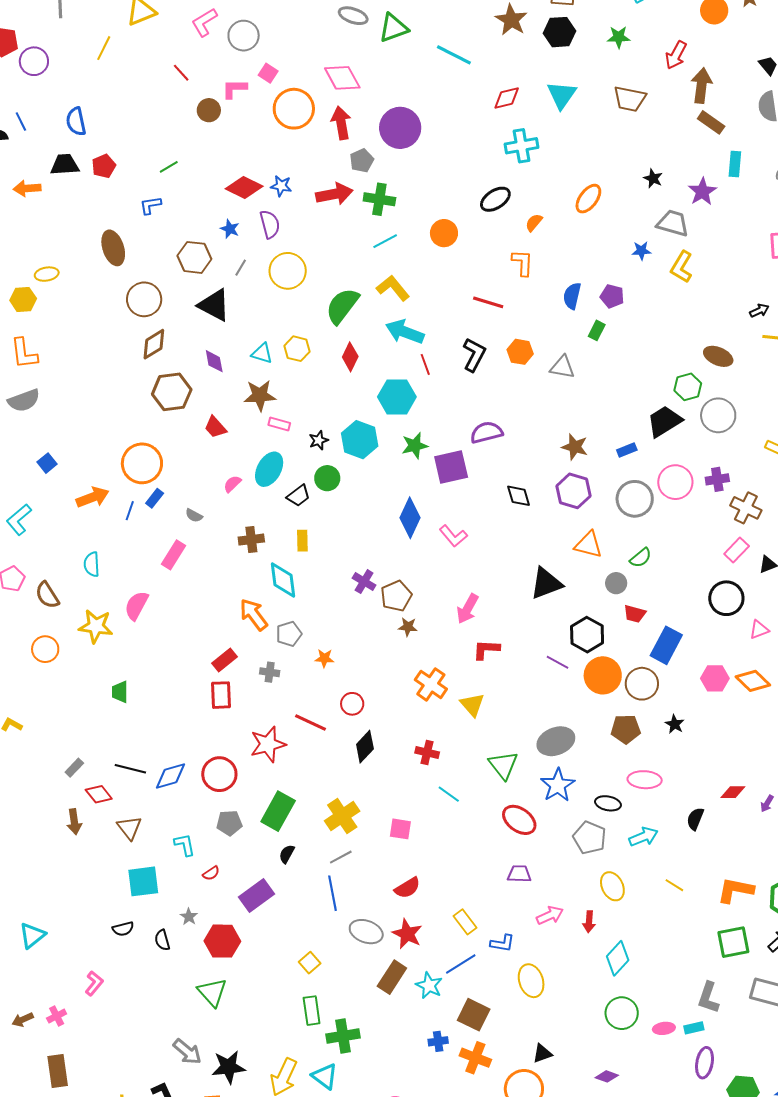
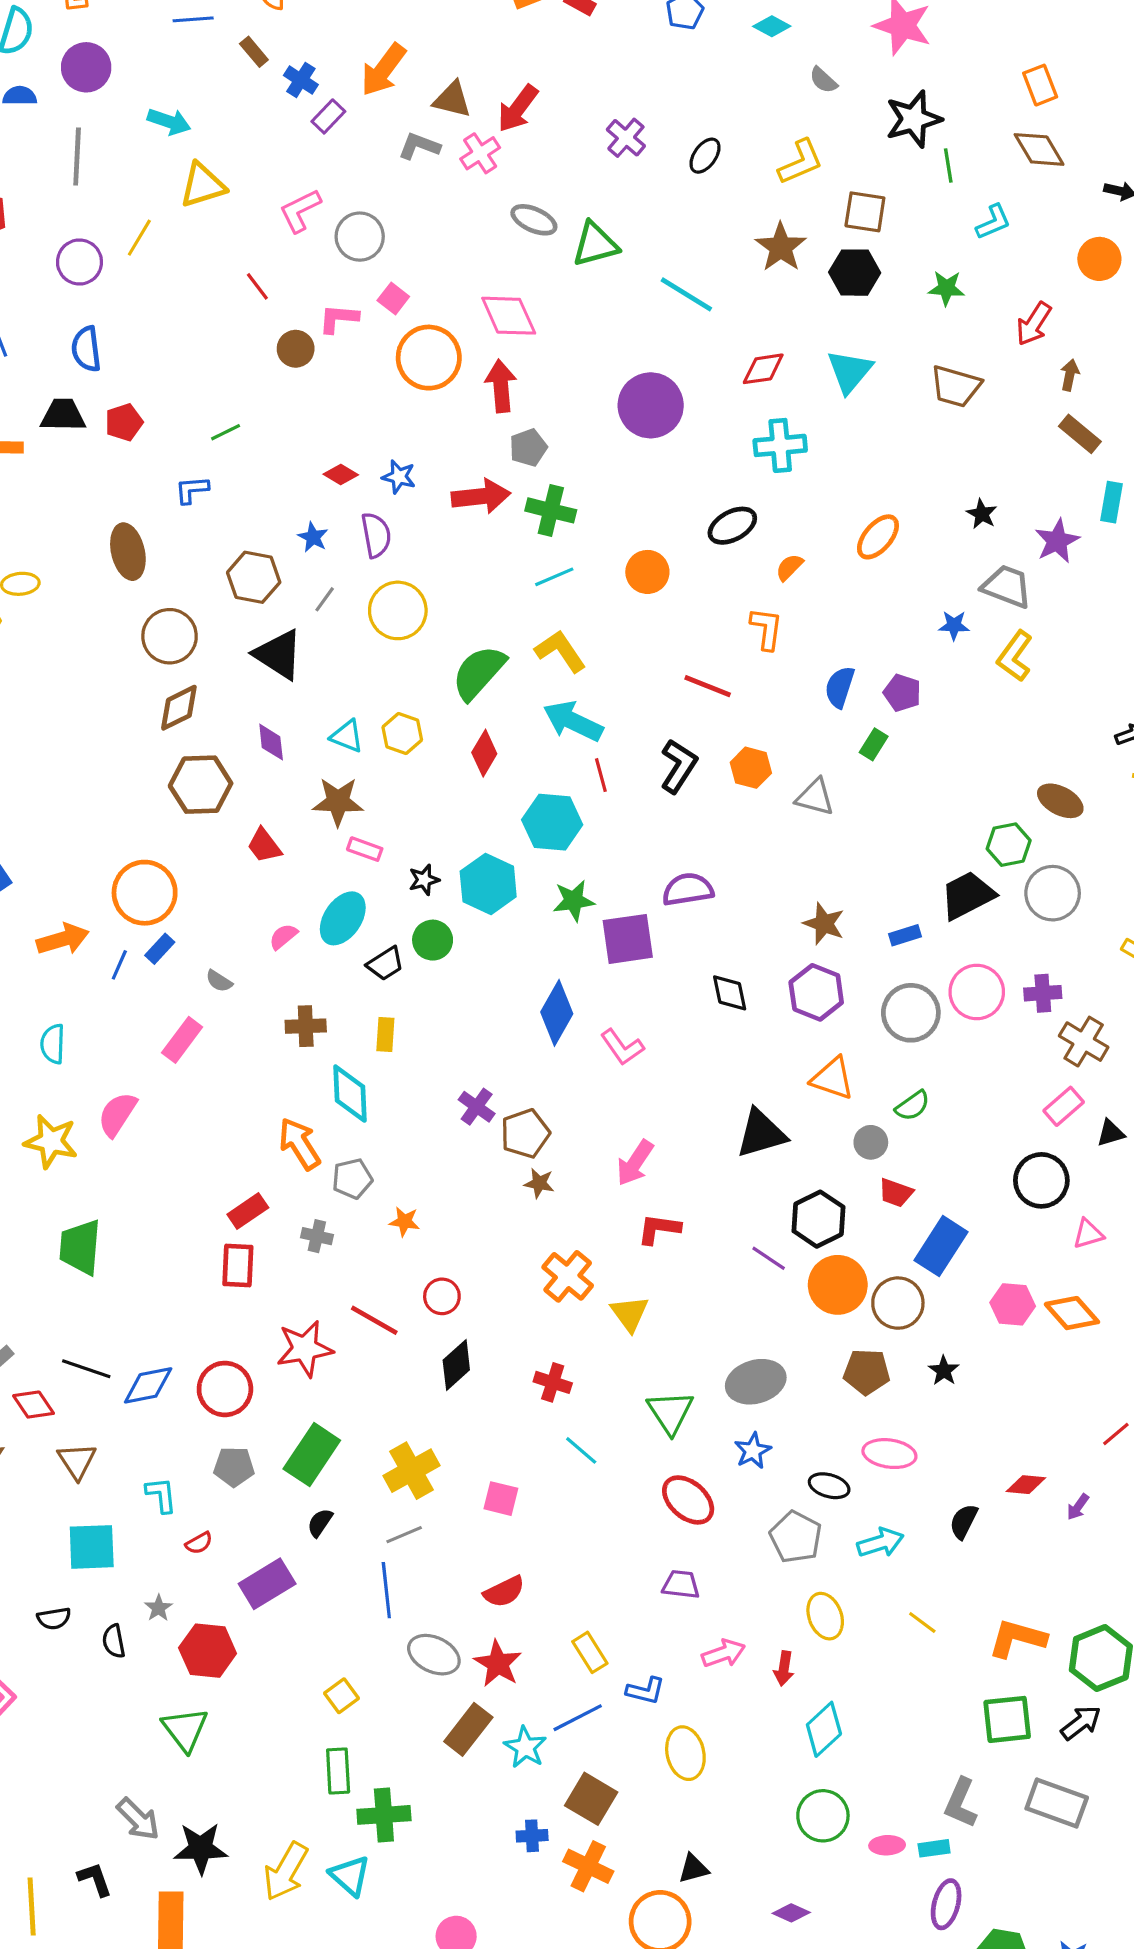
purple circle: (34, 61) -> (79, 262), moved
brown arrow: (701, 86) -> (1070, 375), size x0.6
purple circle: (400, 128) -> (651, 405), moved
red diamond: (244, 188) -> (341, 474), size x0.6
green trapezoid: (120, 692) -> (80, 1247), size x1.6
blue star: (558, 785) -> (753, 1451), size x0.7

